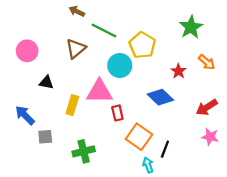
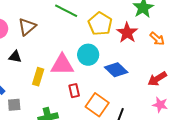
brown triangle: (76, 49) -> (27, 27), moved
cyan circle: (120, 66) -> (88, 55), moved
red star: (178, 71) -> (127, 33), moved, size x1.5
red rectangle: (117, 113) -> (74, 91), moved

